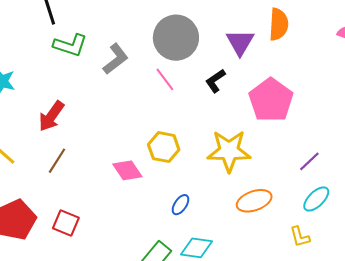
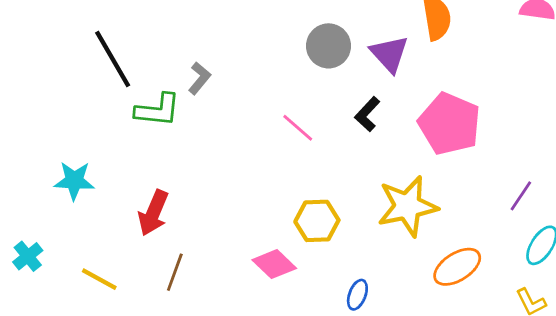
gray circle: (176, 38) -> (329, 46), moved, size x0.7
gray L-shape: (116, 59) -> (199, 78), moved, size x0.7

